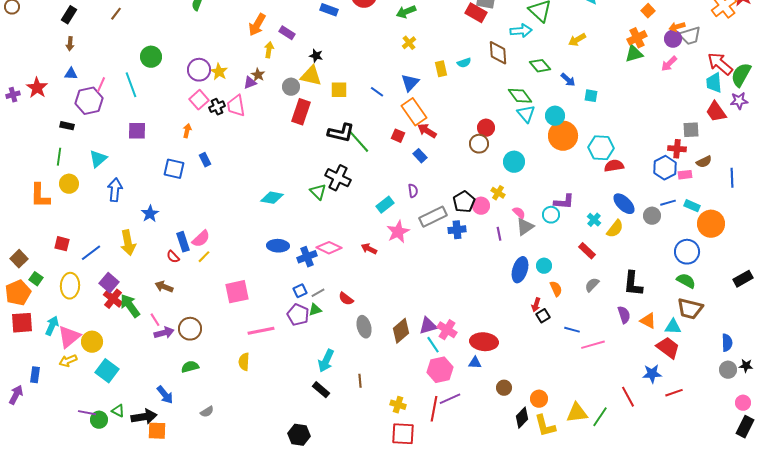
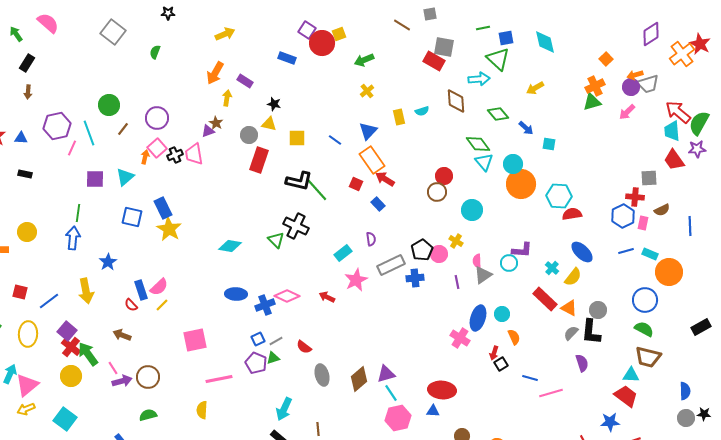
brown line: (116, 14) -> (123, 129), moved
yellow star: (219, 72) -> (169, 229), moved, size x1.4
blue triangle: (71, 74) -> (21, 138), moved
yellow triangle: (311, 76) -> (269, 124), size x0.7
pink line: (101, 85) -> (72, 148), moved
purple hexagon: (89, 101) -> (57, 126), moved
orange arrow: (187, 131) -> (145, 157), moved
green line: (59, 157) -> (78, 213), moved
cyan triangle: (98, 159) -> (125, 177), moved
blue rectangle: (205, 160) -> (163, 208), size x1.5
pink rectangle: (685, 175) -> (643, 223), turned -72
pink semicircle: (519, 213) -> (477, 261), turned -136
gray circle: (652, 216) -> (598, 310), moved
red rectangle: (587, 251) -> (545, 299), size x1.4
gray semicircle: (592, 285) -> (571, 333), moved
orange triangle: (648, 321) -> (569, 308), moved
pink cross: (447, 330) -> (460, 338), moved
yellow circle: (92, 342) -> (71, 376), moved

